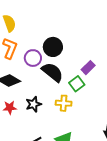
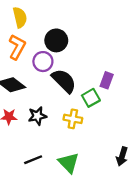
black circle: (53, 47) -> (56, 40), moved
purple rectangle: (88, 68) -> (107, 80), turned -32

